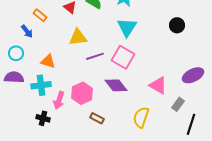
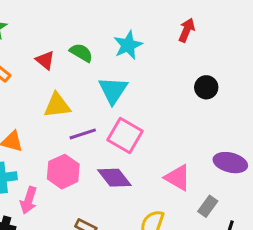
cyan triangle: (127, 27) -> (113, 90), moved
purple ellipse: (193, 75) -> (230, 163), turned 40
pink hexagon: (82, 93) -> (63, 172), moved

